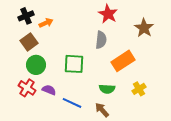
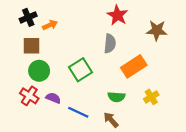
brown star: (144, 28) -> (157, 30), turned -30
brown square: (29, 42) -> (31, 46), turned 36
green square: (74, 64) -> (80, 70), turned -35

